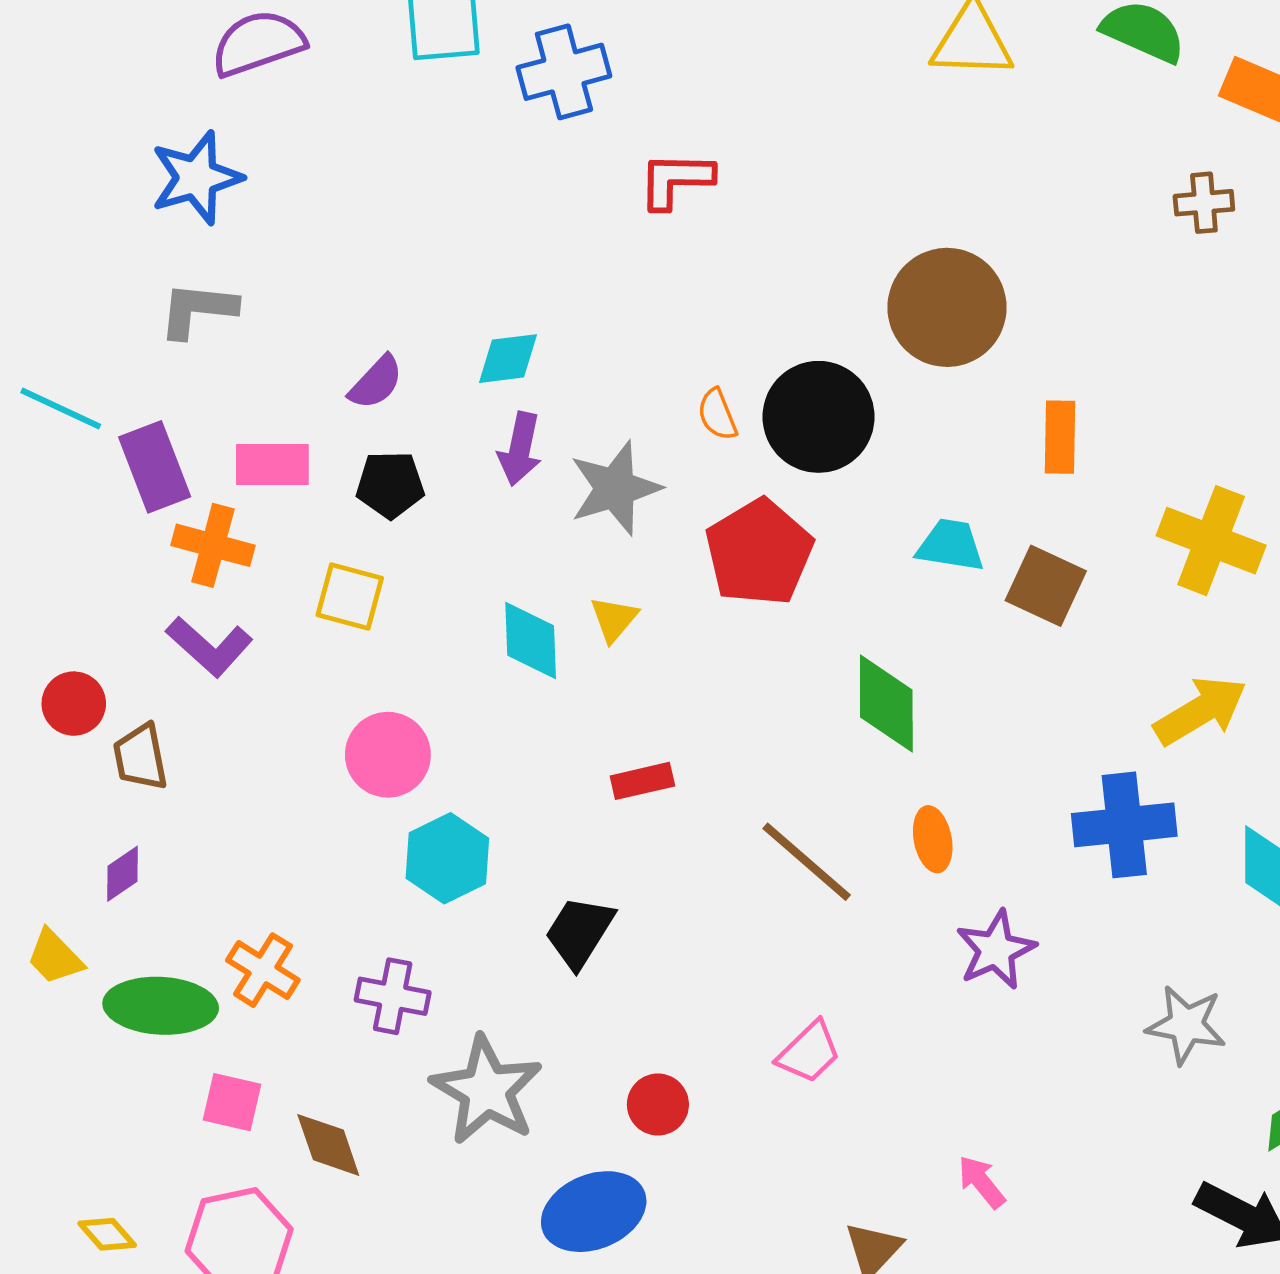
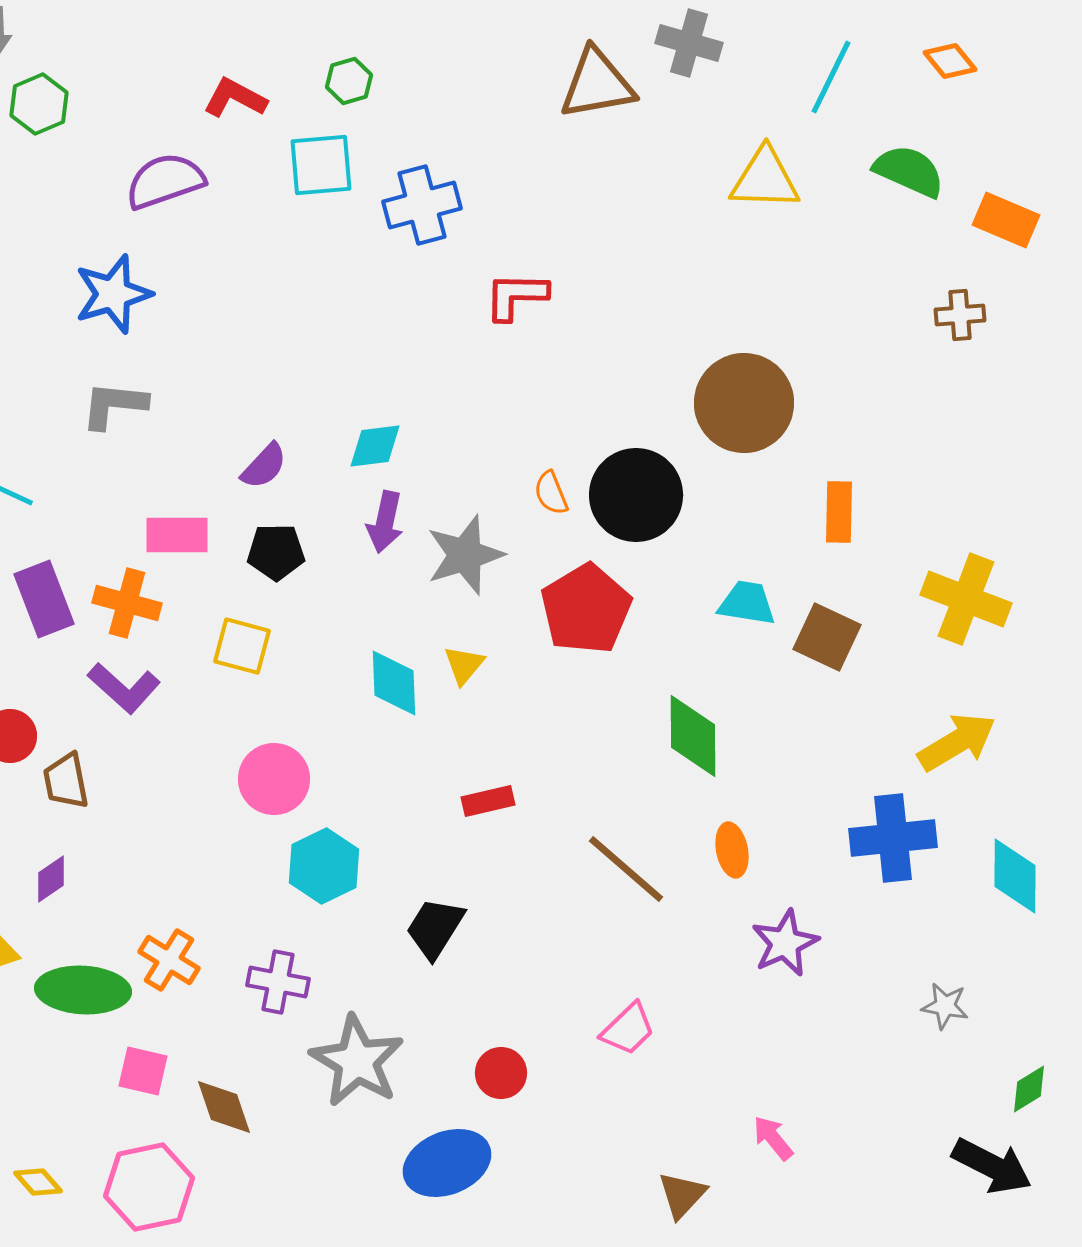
purple rectangle: (155, 467) -> (44, 599), moved
gray star: (1186, 1025) -> (945, 1006), size x0.7

